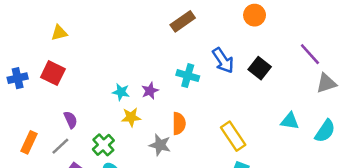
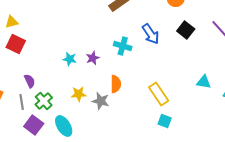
yellow triangle: (59, 33) -> (12, 22), moved
black square: (260, 68) -> (186, 30), moved
yellow star: (131, 117) -> (79, 94), moved
green cross: (103, 145) -> (44, 101), moved
gray line: (60, 146) -> (22, 102), turned -56

